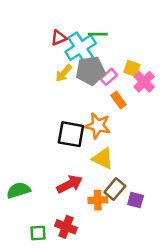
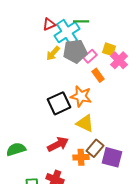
black square: (71, 134) -> (59, 103), turned -35
purple square: (136, 200) -> (112, 157), size x1.5

